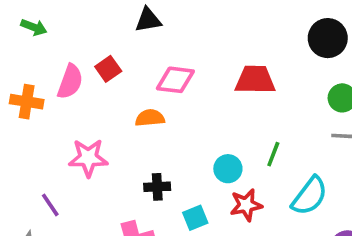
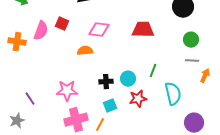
red square: (108, 69) -> (62, 24), turned -32
pink star: (88, 158) -> (67, 91), moved
black cross: (157, 187) -> (106, 82), moved
cyan semicircle: (310, 196) -> (173, 94), turned -50

